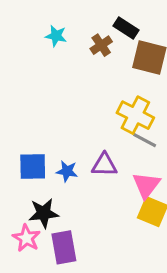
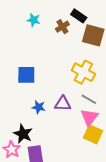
gray line: (145, 140) -> (89, 99), moved
blue square: (33, 166) -> (26, 75), moved
black star: (44, 213) -> (23, 134), turned 30

